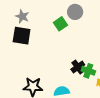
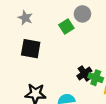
black square: (22, 36) -> (31, 49), moved

